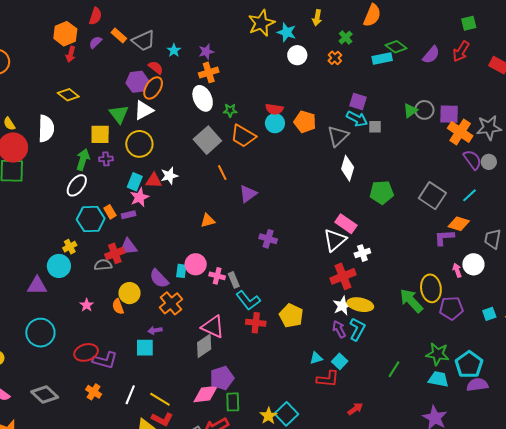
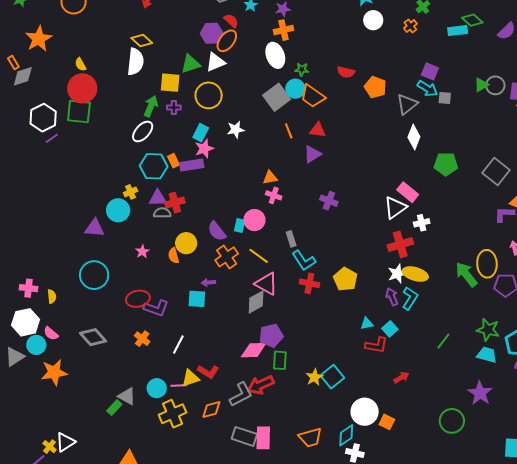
green triangle: (119, 114) -> (191, 64), turned 45
cyan circle: (275, 123) -> (295, 89), moved
white semicircle: (46, 129) -> (135, 62), moved
red triangle: (154, 181) -> (318, 130), moved
purple rectangle: (128, 215) -> (192, 165), size x1.6
purple triangle: (128, 247) -> (158, 198), moved
pink cross: (217, 276) -> (274, 195), moved
yellow line: (160, 399) -> (259, 256), moved

